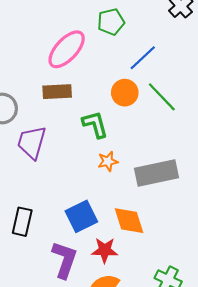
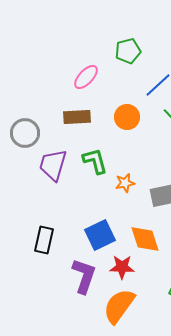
pink ellipse: (67, 49) -> (86, 77), size x0.7
orange circle: (125, 93) -> (127, 117), moved
green L-shape: (95, 124) -> (95, 161), moved

